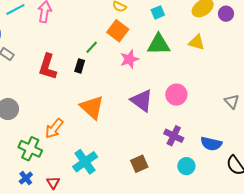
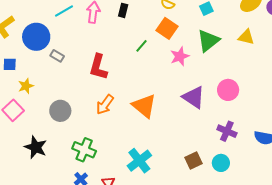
green triangle: (159, 44) -> (208, 41), turned -35
black rectangle: (80, 66) -> (123, 10), moved
orange arrow: (54, 128) -> (105, 105), moved
cyan circle: (186, 166) -> (221, 163), moved

